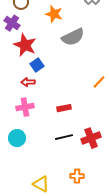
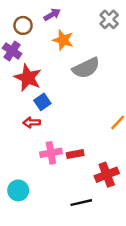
pink cross: (25, 107) -> (51, 153), moved
black line: (64, 137) -> (81, 203), moved
red cross: (91, 138) -> (107, 175), moved

